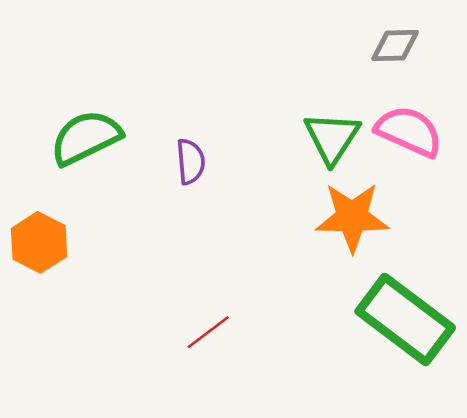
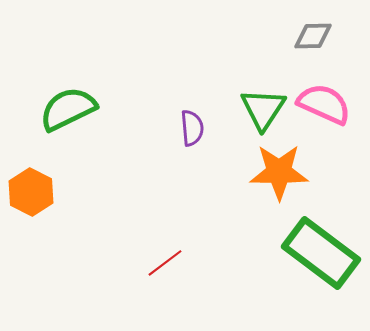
purple semicircle: (191, 162) -> (192, 128), moved

